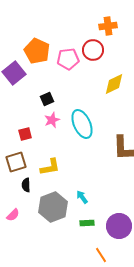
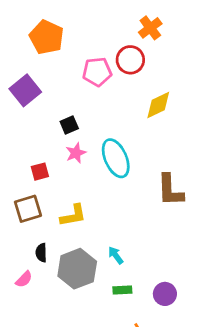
orange cross: (108, 26) -> (150, 28), turned -30
orange pentagon: (37, 51) -> (47, 37), moved
black semicircle: (26, 185) -> (41, 253), moved
purple circle: (119, 226) -> (165, 294), size x0.7

